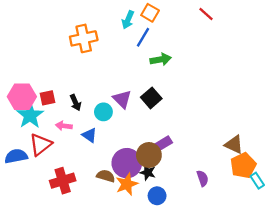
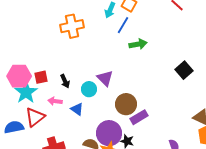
black square: (151, 98) -> (184, 70), moved
brown circle: (149, 155) -> (126, 104), moved

